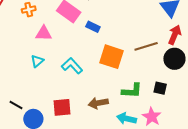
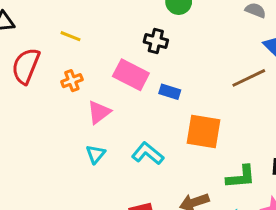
pink triangle: (44, 33) -> (99, 112), turned -30
brown line: (146, 46) -> (249, 78), moved

